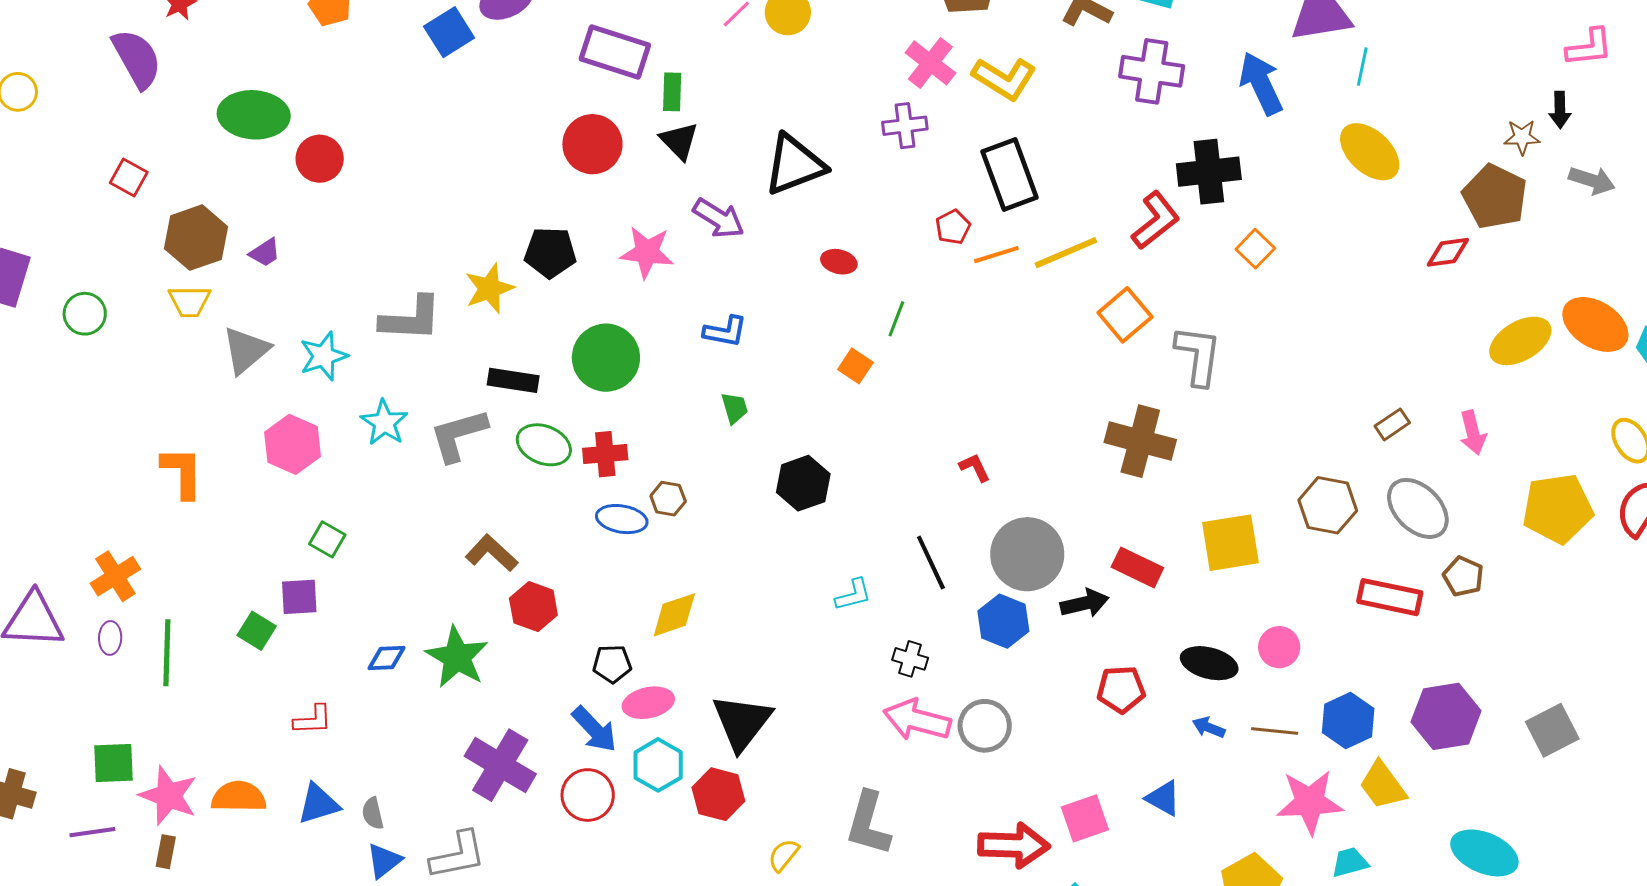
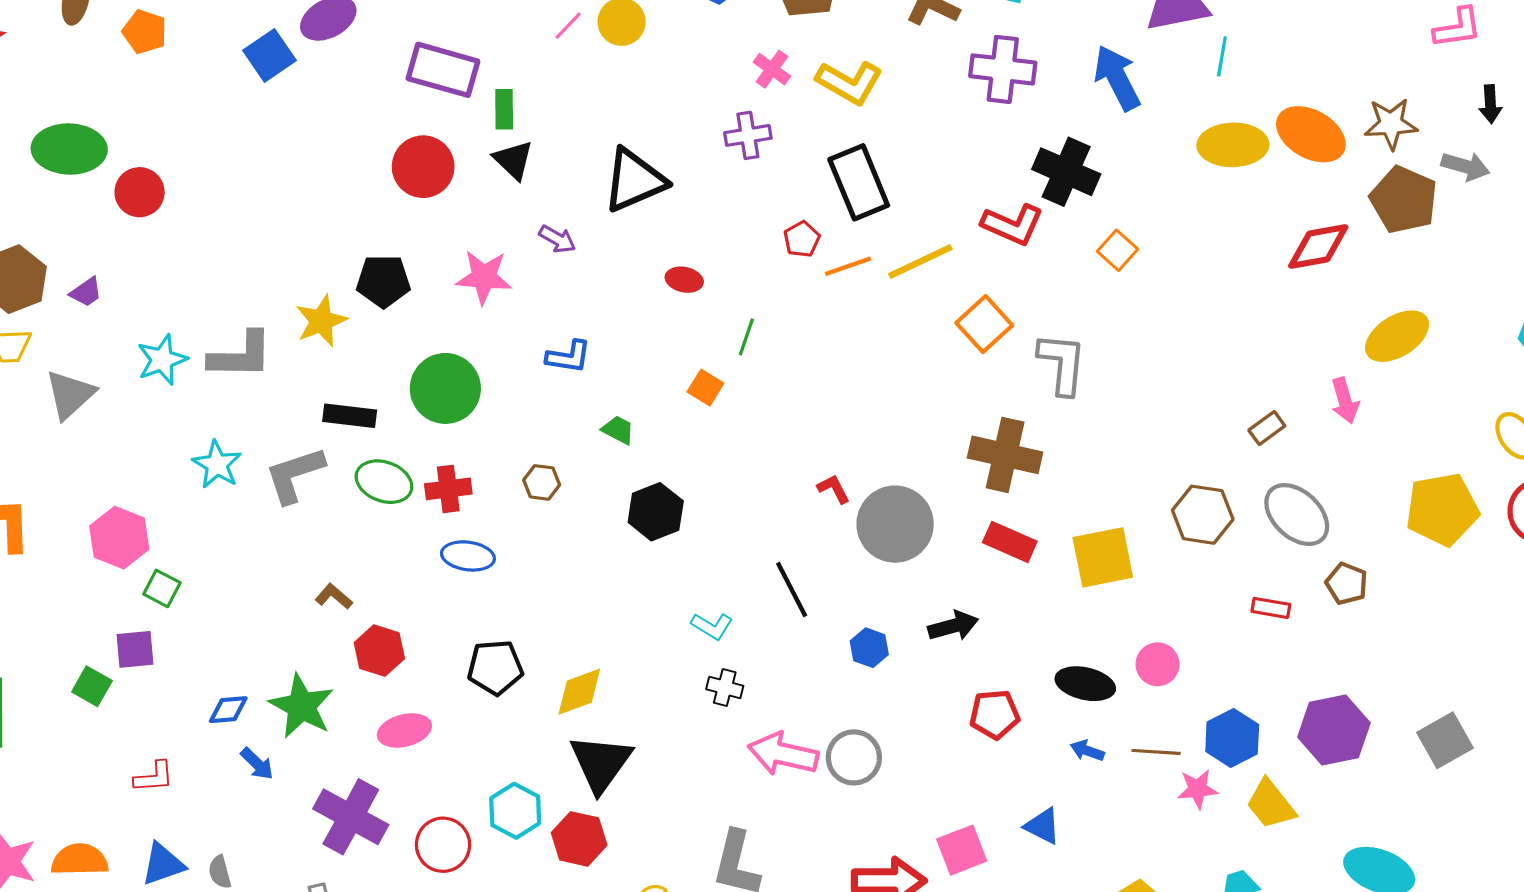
pink cross: (930, 63) -> (772, 69), size x0.7
black arrow: (1560, 110) -> (1490, 104), moved
brown star: (1522, 137) -> (1391, 124), size x1.4
yellow ellipse: (1370, 152) -> (1233, 145), turned -42
black cross: (1209, 172) -> (1066, 172), turned 32
brown pentagon: (1495, 197) -> (1404, 200), moved
purple arrow: (719, 218) -> (557, 239), size x0.7
red L-shape: (1156, 220) -> (1013, 225), turned 64
red diamond: (1448, 252) -> (1318, 246), size x1.4
orange ellipse: (1595, 324) -> (1311, 134), moved
cyan star: (324, 356) -> (162, 360), moved
green trapezoid: (735, 408) -> (618, 430), moved, turned -44
pink arrow: (1473, 433) -> (1345, 401), moved
pink hexagon: (293, 444) -> (119, 538), moved
brown hexagon: (668, 499) -> (542, 482), moved
brown L-shape: (492, 553) -> (334, 596), size x0.7
gray circle: (1027, 554) -> (895, 524), moved
red rectangle: (1137, 567) -> (1010, 542), moved
cyan L-shape: (853, 595) -> (712, 626), turned 48
red rectangle: (1390, 597) -> (1271, 608), size x0.6
yellow diamond: (674, 615) -> (579, 692), moved
blue hexagon: (1003, 621) -> (869, 648), size x0.7
black cross: (910, 659) -> (725, 687), moved
black pentagon: (612, 664) -> (495, 667), moved, size x1.4
pink ellipse: (648, 703) -> (404, 730), moved
blue arrow: (594, 729) -> (257, 764), moved, size x0.7
pink star: (1310, 802) -> (1198, 789), moved, size x0.6

